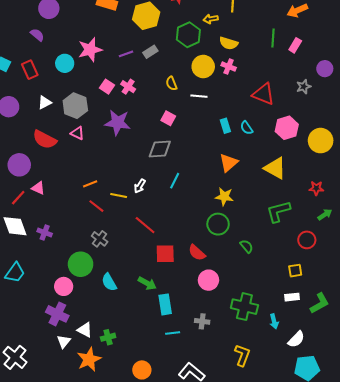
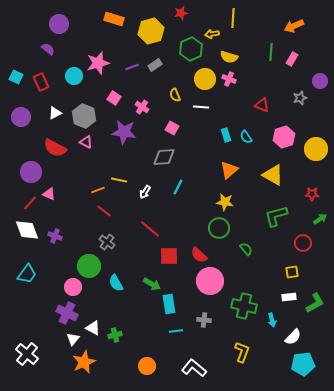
pink cross: (128, 87) -> (142, 107), moved
red triangle: (263, 94) -> (262, 105), size x0.7
yellow line: (119, 196) -> (119, 180), moved
pink circle: (208, 280) -> (210, 281), size x1.4
orange star: (89, 359) -> (84, 362), moved

